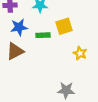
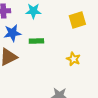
yellow square: (64, 26) -> (77, 20), moved

